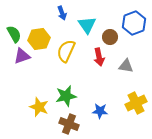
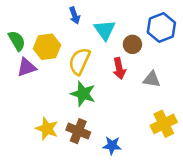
green star: (66, 96) -> (83, 94), moved, turned 30
blue star: (100, 111) -> (112, 146), moved
brown cross: (69, 124) -> (78, 131), moved

